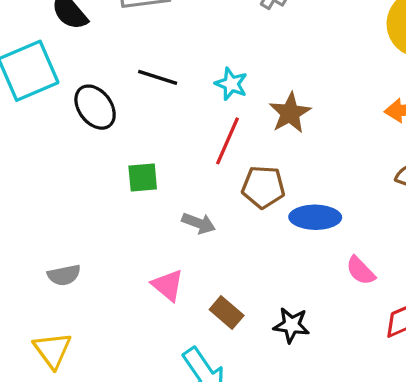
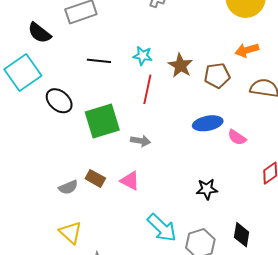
black ellipse: (95, 107) -> (59, 101), moved
green square: (143, 177) -> (102, 121), size x1.8
brown pentagon: (263, 187) -> (217, 76), moved
pink semicircle: (361, 271) -> (237, 137), moved
brown rectangle: (227, 313) -> (95, 178), moved

